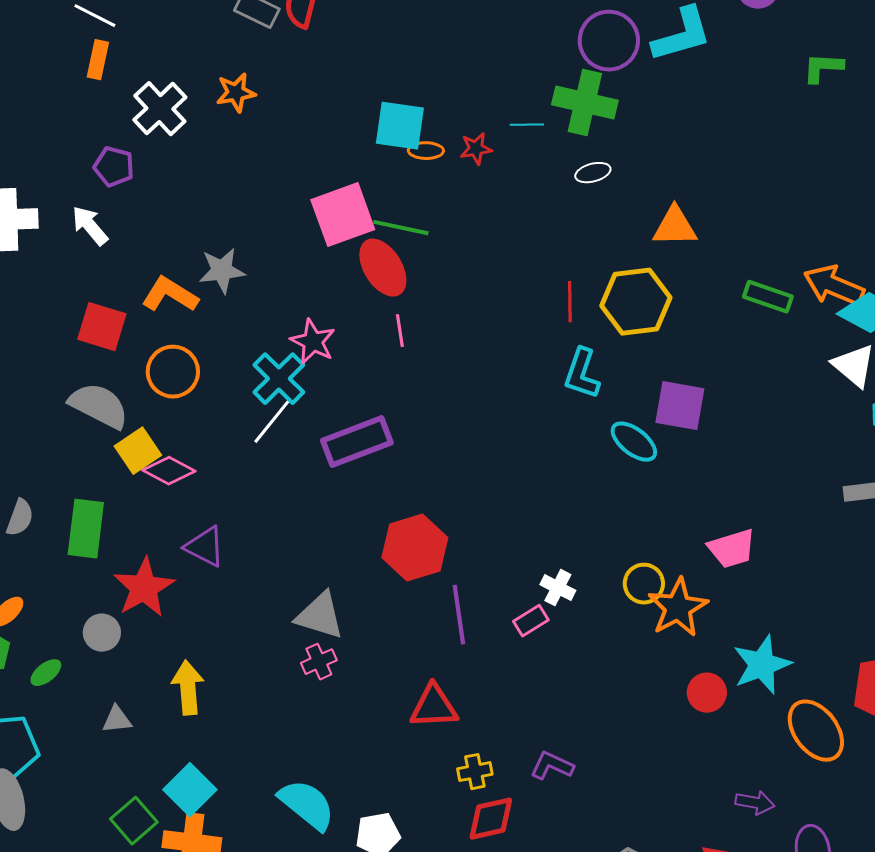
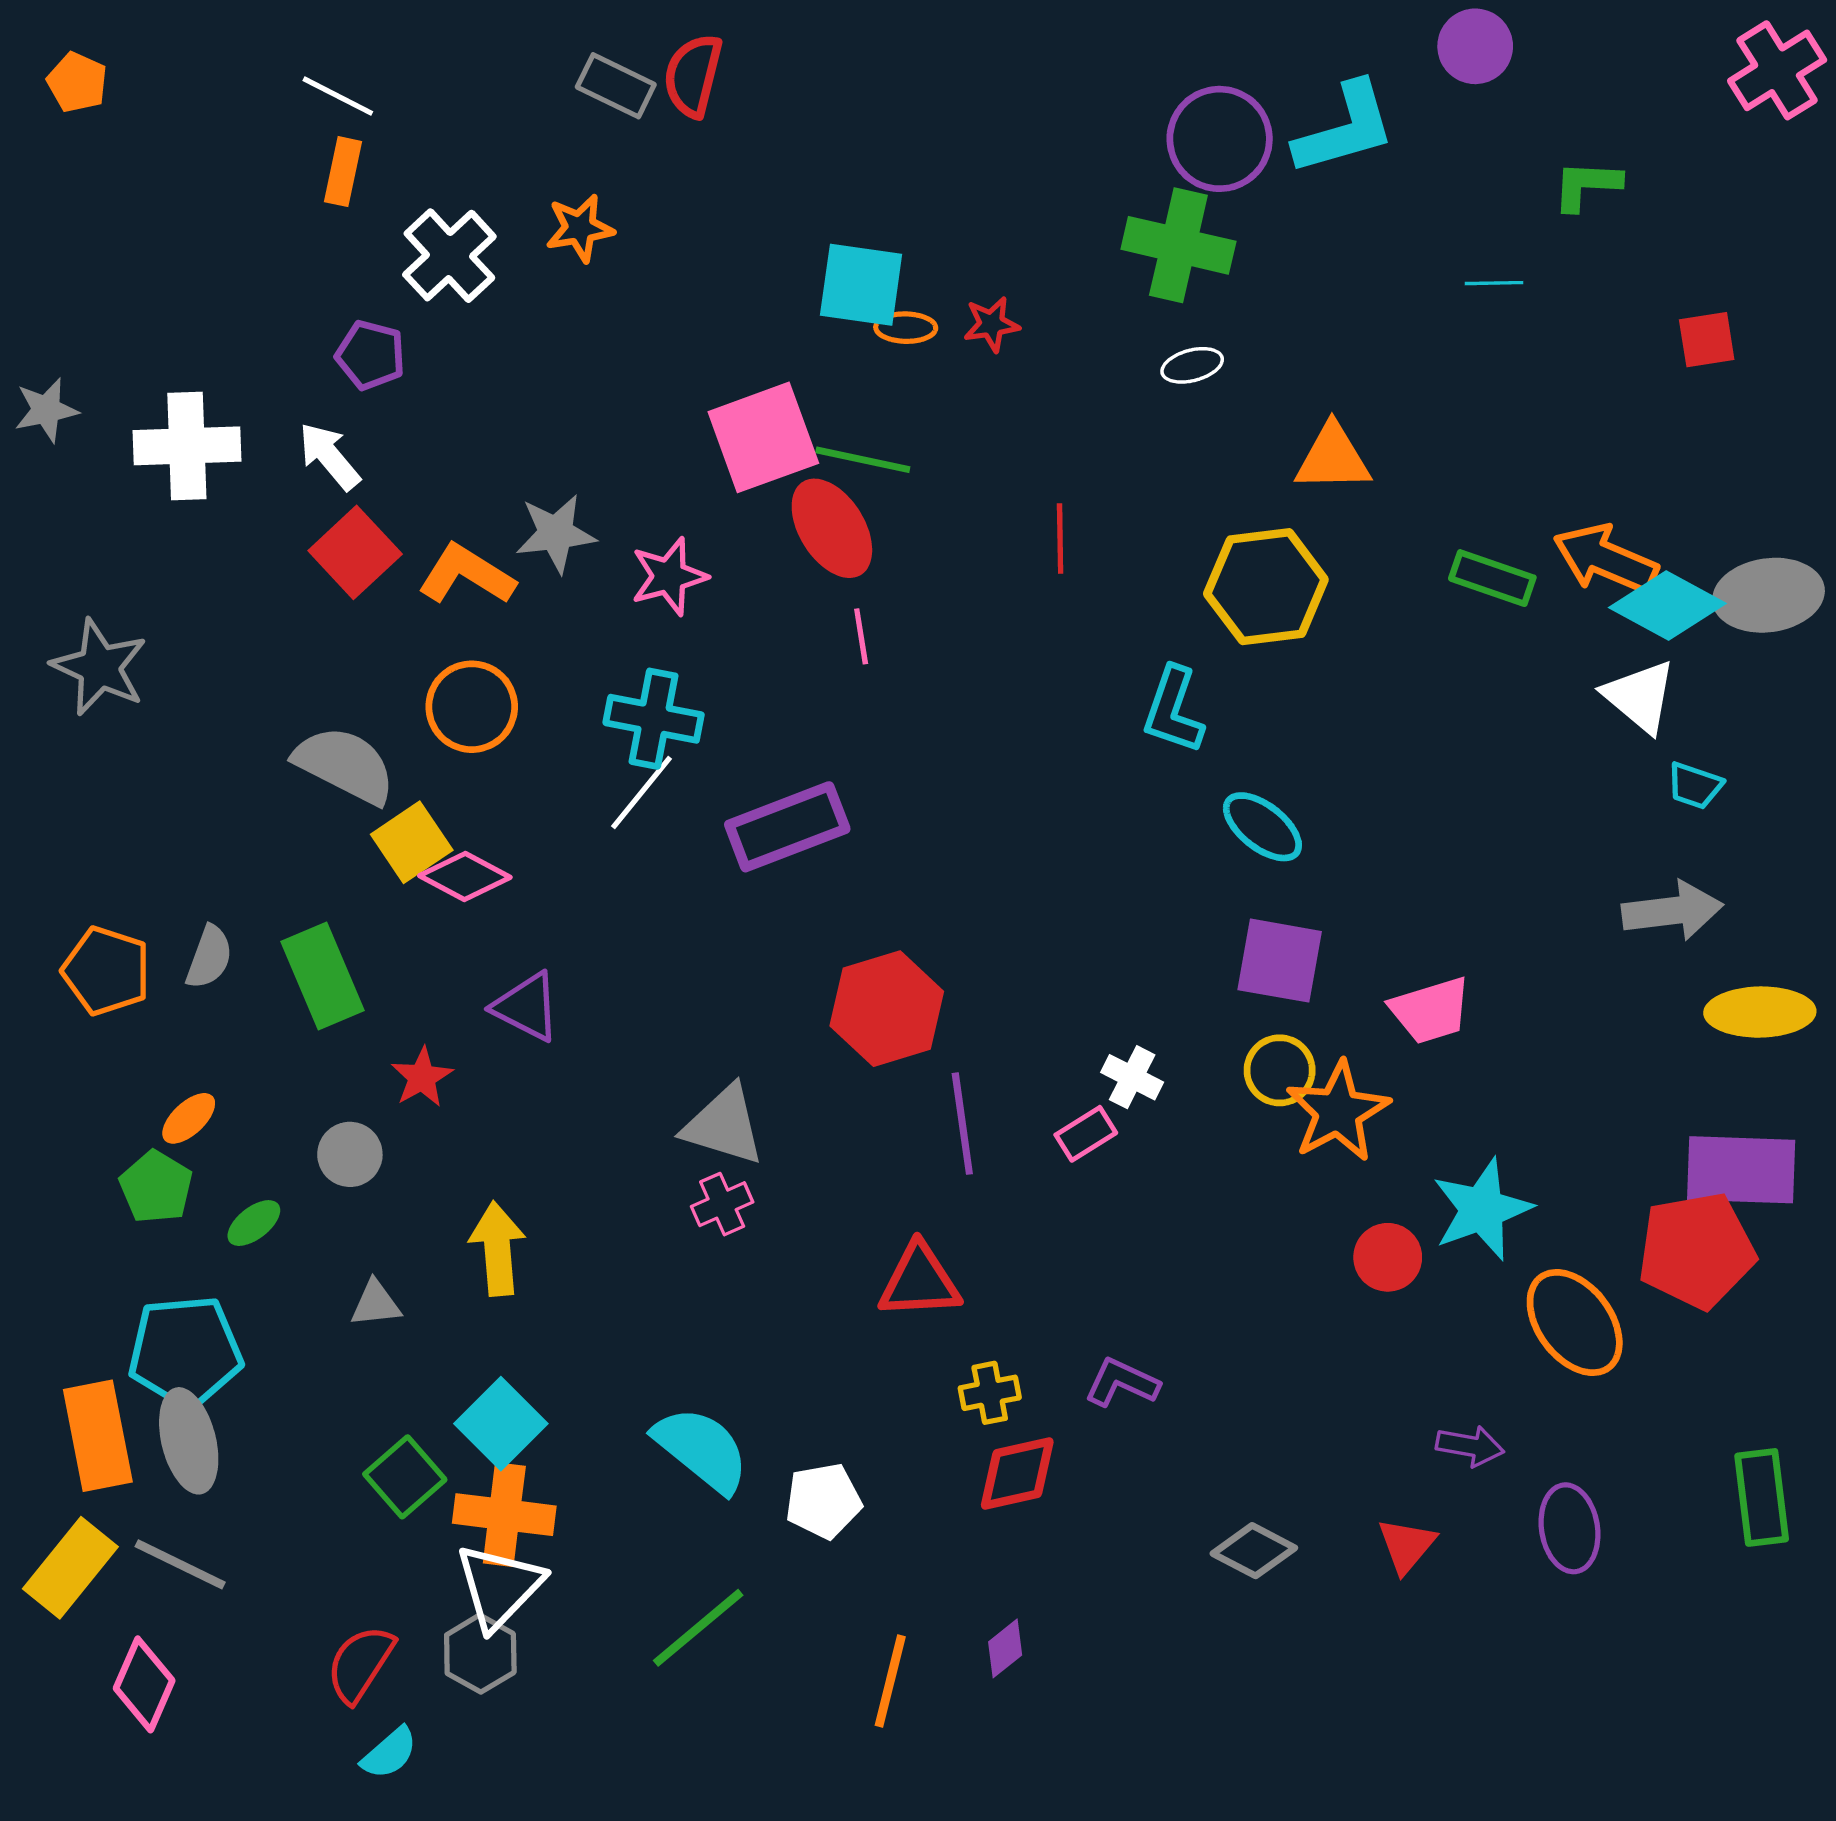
cyan line: (527, 125) -> (1494, 283), moved
red line: (570, 302) -> (1060, 539), moved
red square: (102, 327) -> (355, 552), moved, turned 30
pink star: (313, 342) -> (669, 576), moved, turned 30
cyan cross: (279, 379) -> (654, 719), turned -34
purple square: (680, 406) -> (1280, 961), moved
green rectangle: (86, 529) -> (322, 976), turned -30
red star: (144, 588) -> (422, 1077), size x0.6

